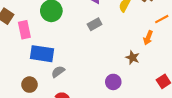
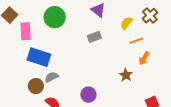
orange line: (162, 19) -> (136, 41), moved
purple circle: (113, 82) -> (88, 95), moved
brown circle: (29, 85) -> (36, 86), moved

